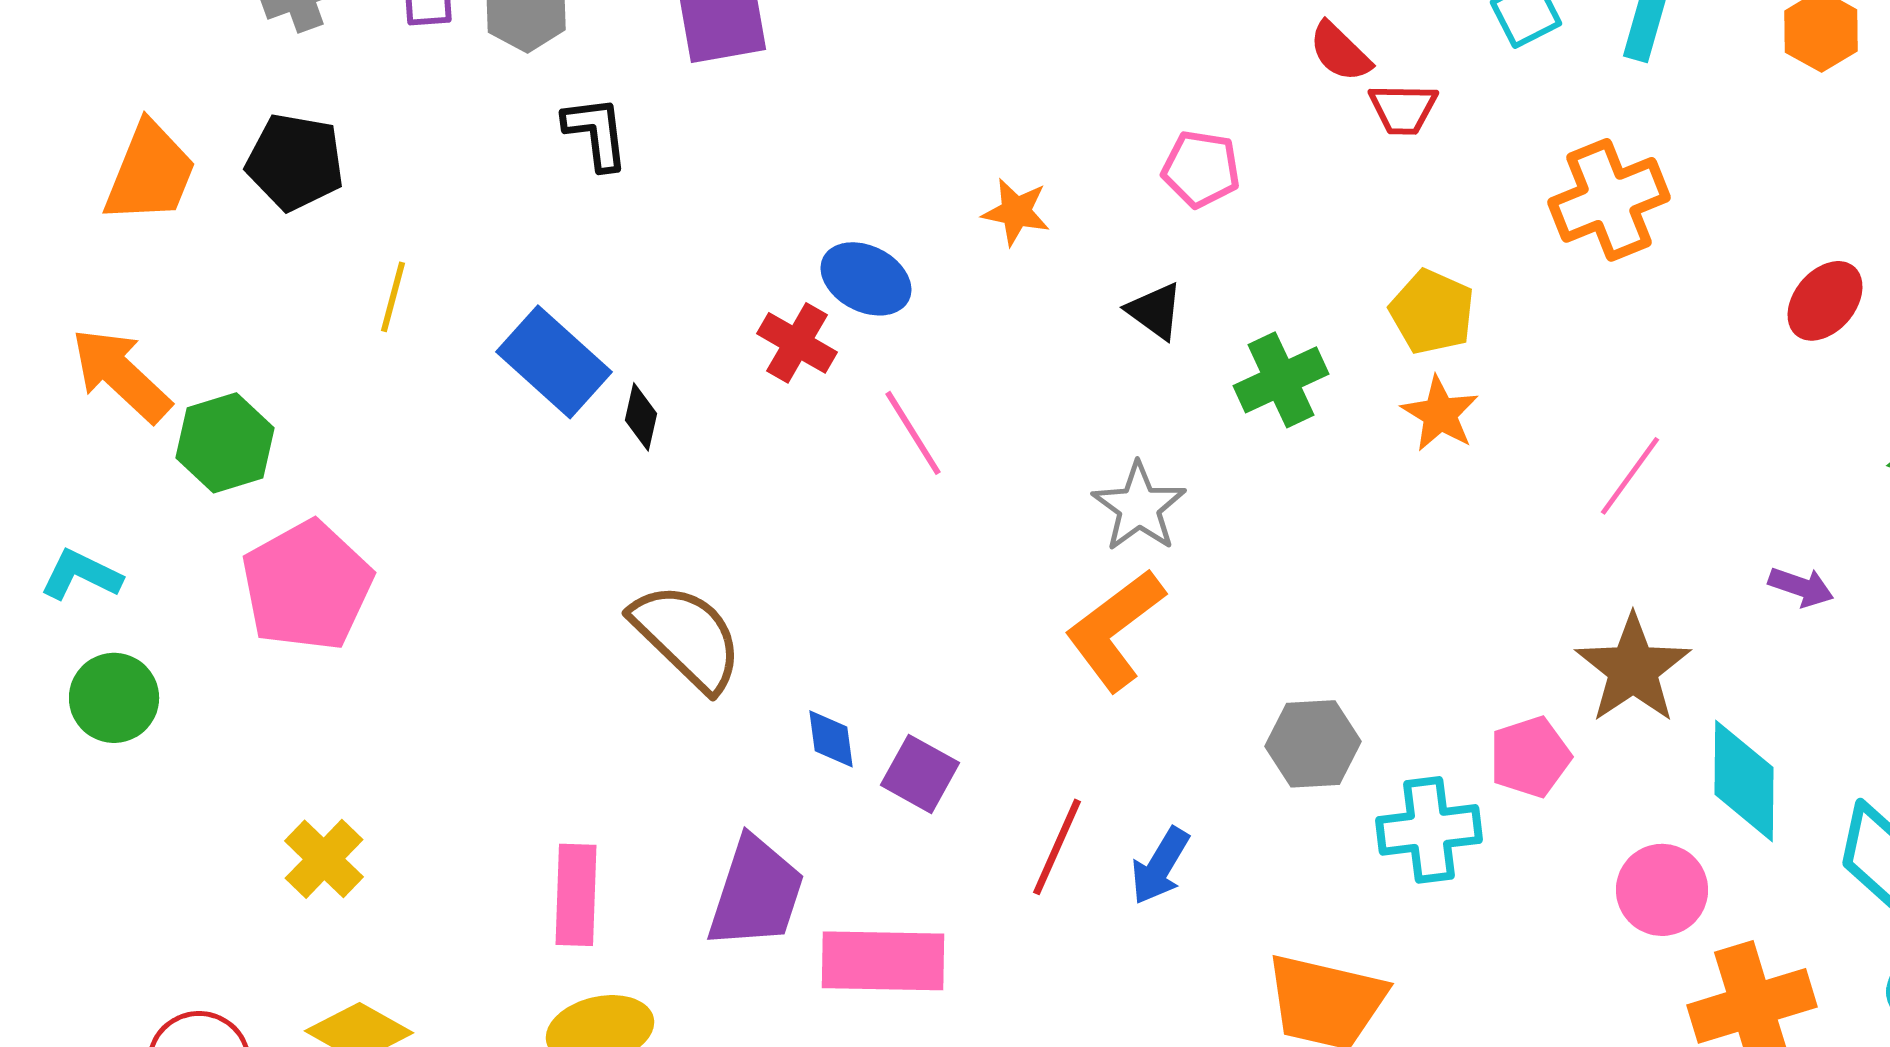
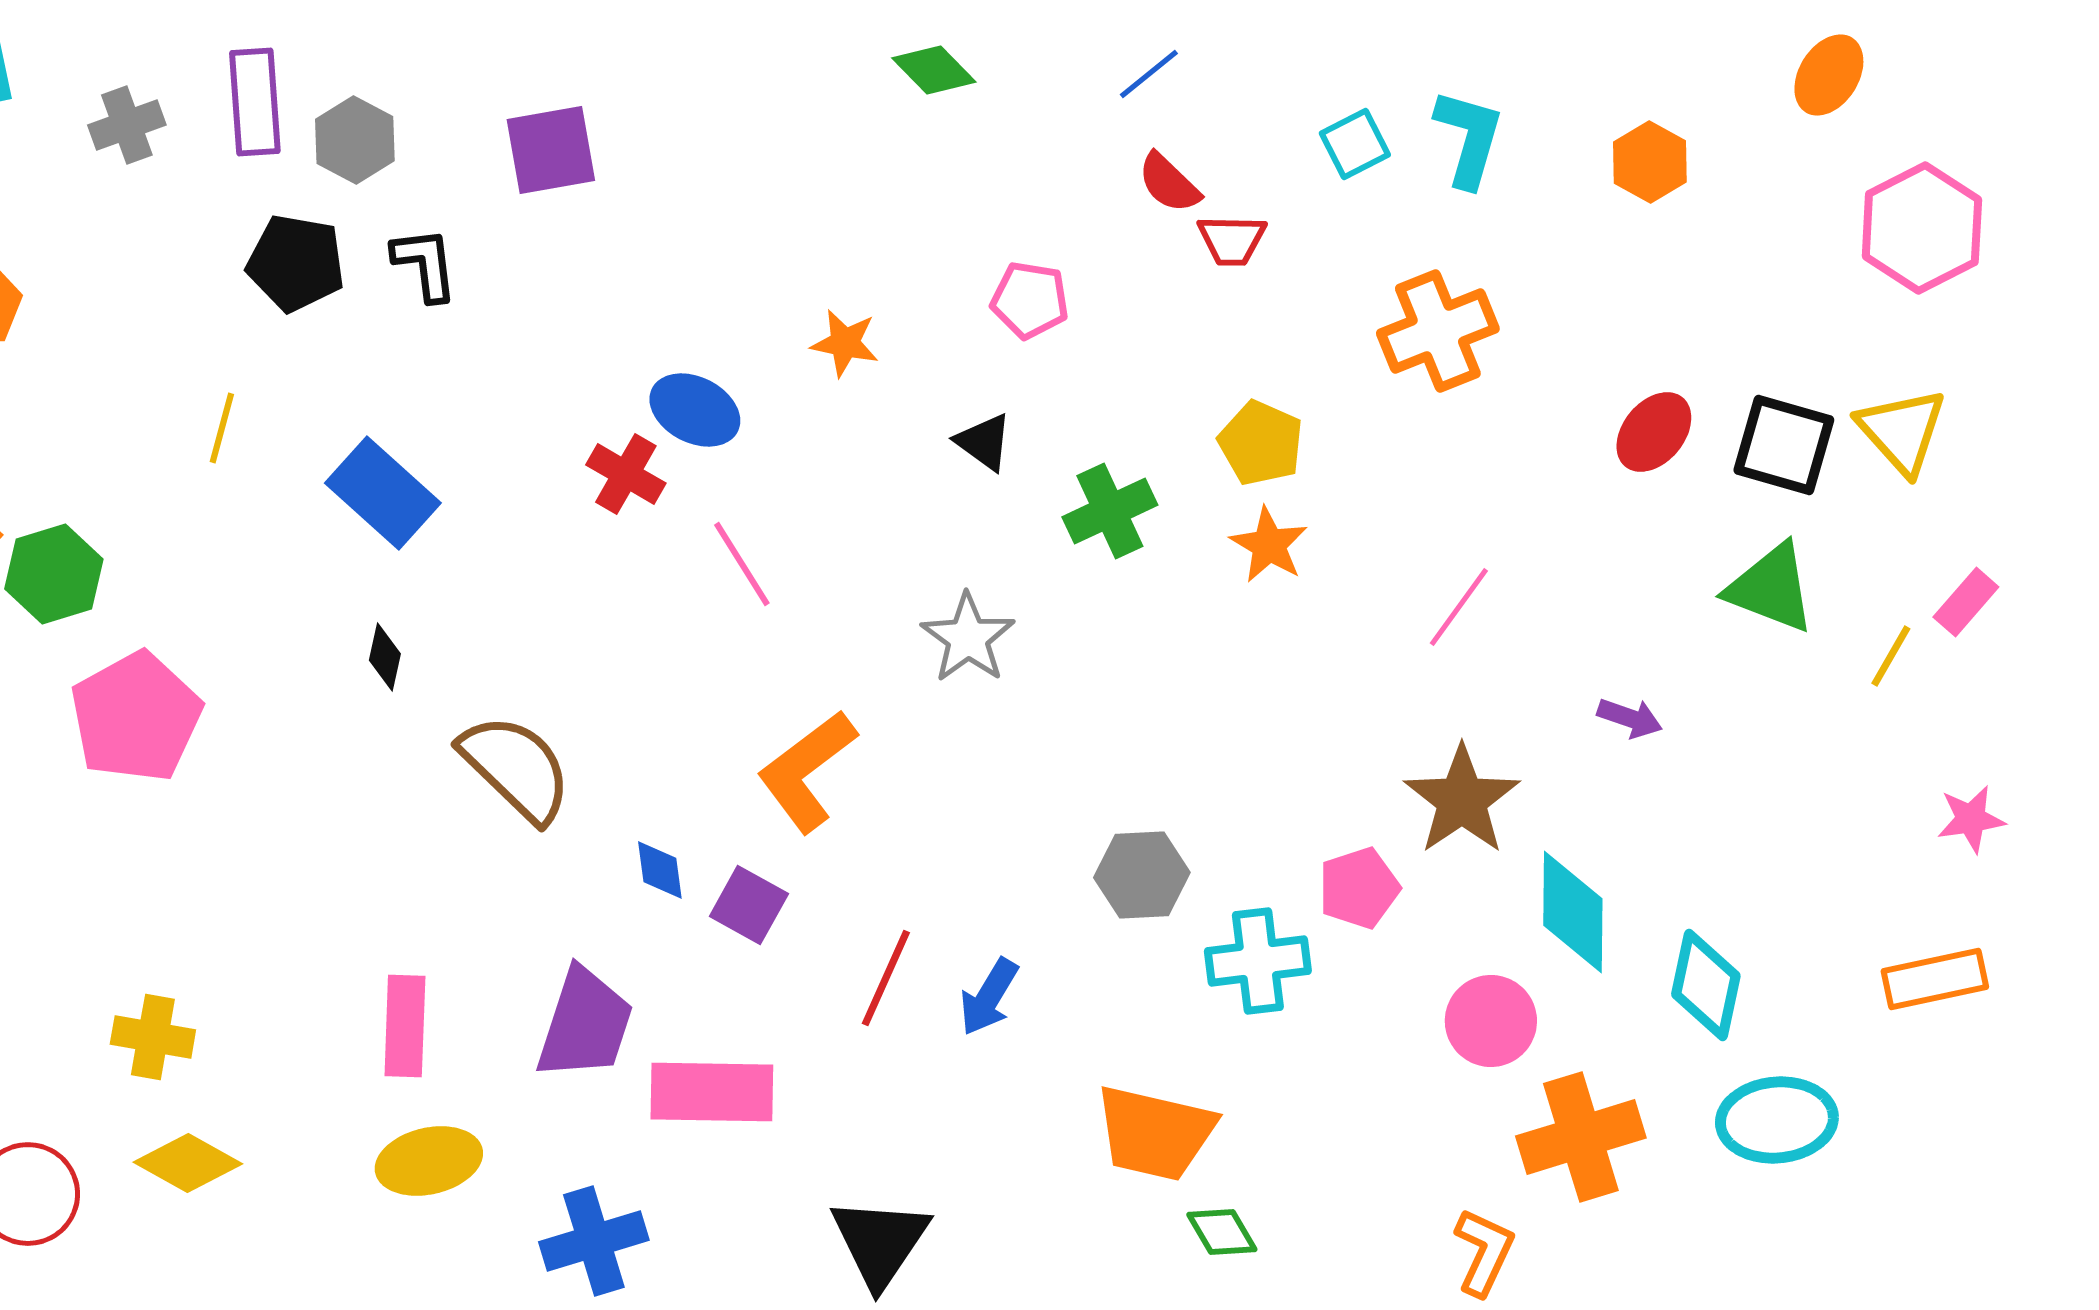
black pentagon: (295, 162) -> (296, 263), moved
black diamond: (641, 417) -> (385, 657), moved
orange L-shape: (1115, 630) -> (807, 771), moved
yellow cross: (324, 859) -> (153, 1037), moved, turned -34

